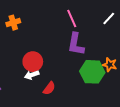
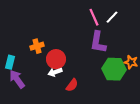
white line: (109, 18) -> (112, 17), moved
orange cross: (13, 23) -> (37, 46), moved

